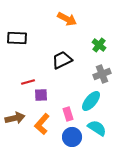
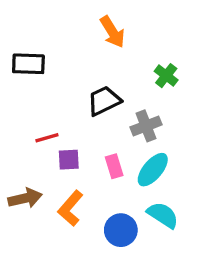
orange arrow: (67, 19) -> (112, 32), turned 30
gray cross: (102, 74) -> (146, 126), moved
pink rectangle: (68, 114) -> (114, 166), moved

